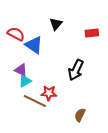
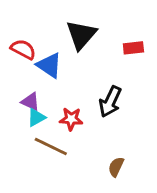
black triangle: (56, 24) -> (81, 35), size x1.6
red star: (49, 93) -> (71, 119), moved

